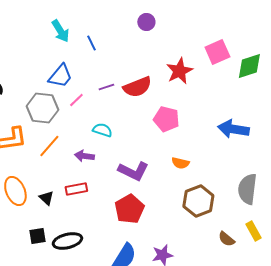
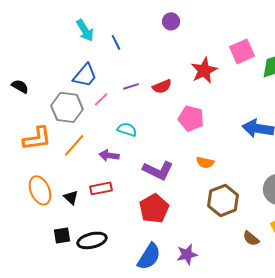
red semicircle: (137, 87) -> (162, 86), size x0.7

